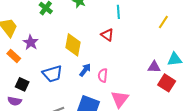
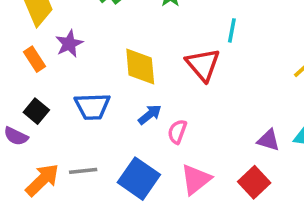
red triangle: (107, 35) -> (203, 65), size x1.5
yellow diamond: (73, 45) -> (140, 66), turned -30
red square: (167, 83) -> (254, 182), moved

